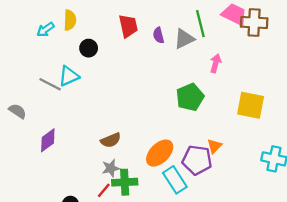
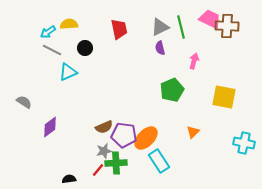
yellow semicircle: (70, 20) -> (69, 24), turned -96
purple semicircle: (159, 35) -> (160, 48), moved
gray triangle: (184, 39) -> (160, 27), moved
gray line: (50, 84) -> (52, 50), moved
purple pentagon: (197, 160) -> (124, 135), moved

